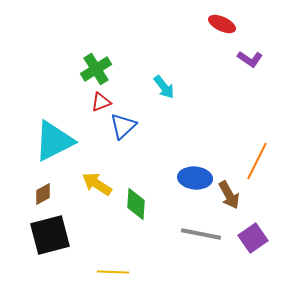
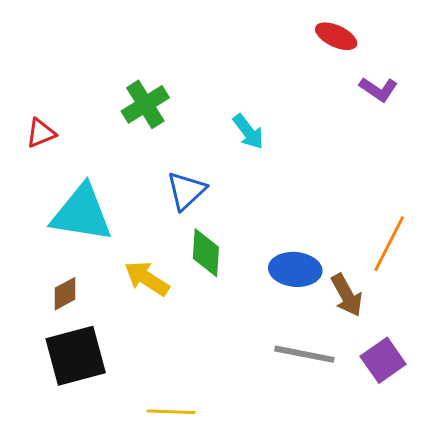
red triangle: (101, 102) -> (41, 133), moved
cyan triangle: (54, 141) -> (82, 213), turned 36
green diamond: (136, 204) -> (206, 253), moved

